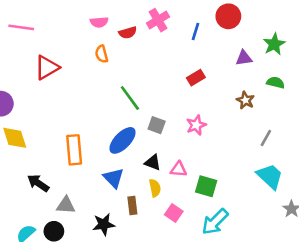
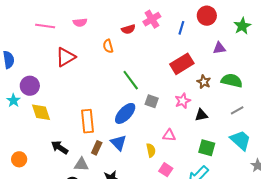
pink semicircle: (99, 22) -> (80, 22), moved
green star: (274, 44) -> (242, 26), moved
red rectangle: (196, 78) -> (182, 64), size x1.6
green semicircle: (276, 83) -> (232, 81), moved, size x1.5
brown star: (245, 100) -> (204, 82), moved
gray line: (266, 138) -> (237, 110), turned 32
black triangle: (153, 162) -> (201, 115), moved, turned -32
green square: (206, 186) -> (207, 148), moved
brown rectangle: (132, 205) -> (97, 148), moved, turned 32

